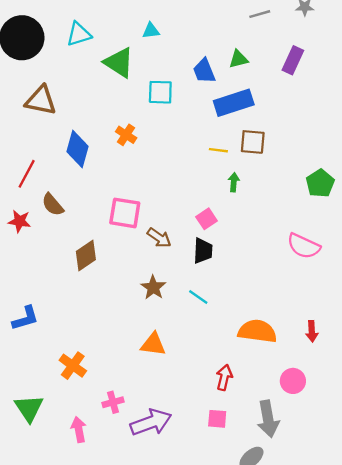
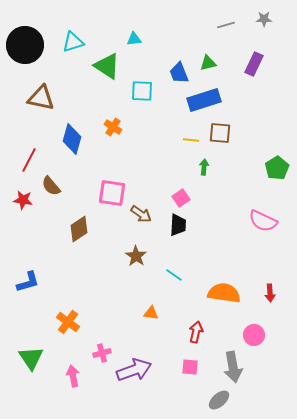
cyan line: (198, 297) -> (174, 275), moved
orange triangle: (153, 344) -> (151, 313), moved, size x0.7

